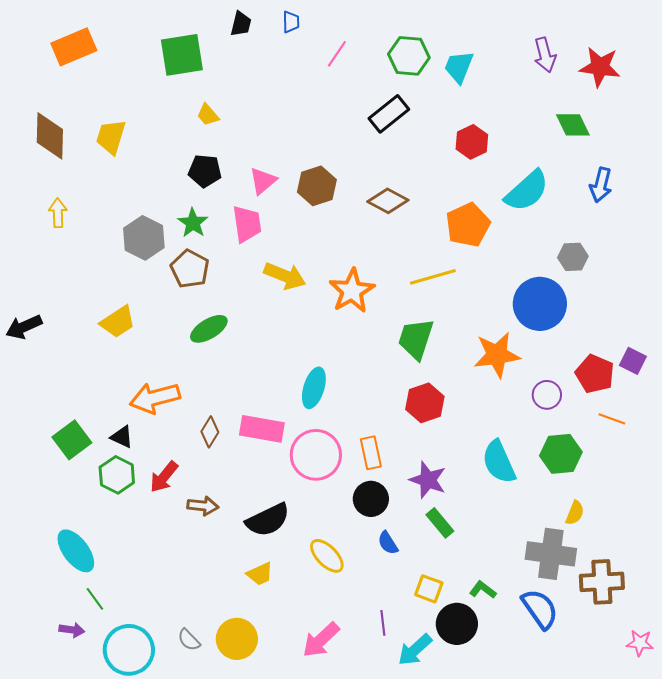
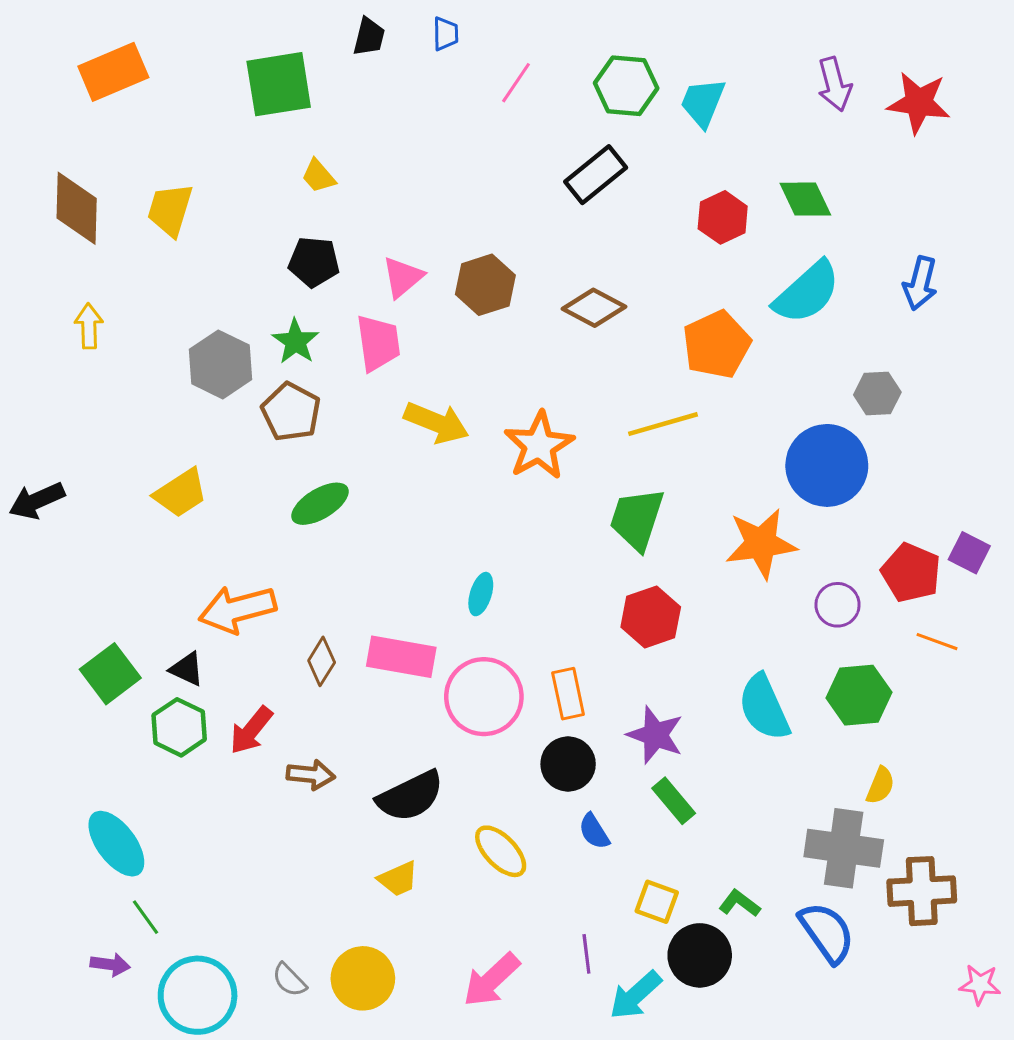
green diamond: (573, 125) -> (805, 199), moved
cyan ellipse: (314, 388) -> (481, 594), size x0.7

